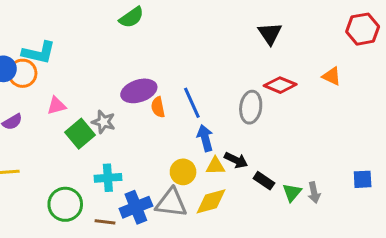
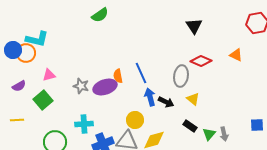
purple ellipse: (139, 91) -> (105, 87), moved
green square: (80, 134) -> (43, 100), moved
black arrow: (236, 160) -> (166, 102), moved
yellow triangle: (215, 166) -> (193, 99), moved, turned 40

